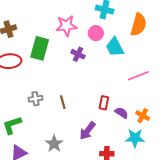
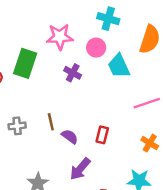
brown line: (63, 102) -> (51, 122), moved
purple semicircle: (121, 113) -> (70, 137), moved
orange cross: (143, 116) -> (150, 143), moved

